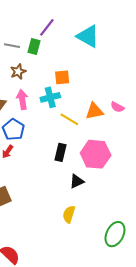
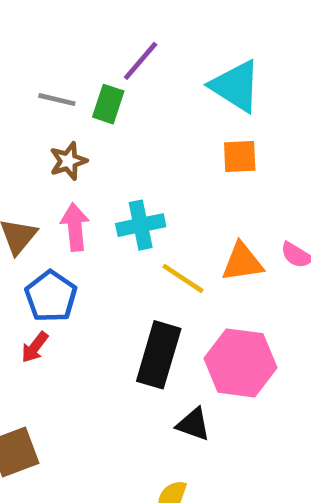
orange square: (62, 77) -> (240, 156), moved
black rectangle: (61, 152) -> (159, 355), size x1.5
black triangle: (77, 181) -> (193, 424), turned 42

